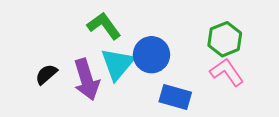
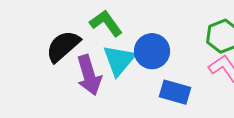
black semicircle: (46, 74) -> (63, 46), moved, size x1.6

